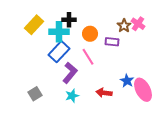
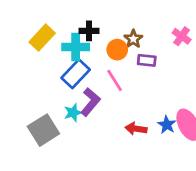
brown star: (124, 26) -> (133, 39), moved
blue star: (127, 81) -> (167, 125), moved
gray square: (35, 94) -> (43, 130), size x1.6
cyan star: (72, 96) -> (73, 113), moved

